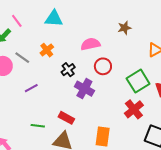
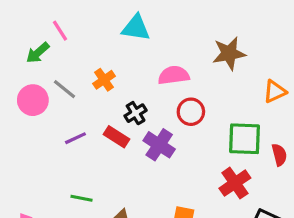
cyan triangle: (54, 18) -> (136, 28), moved
brown star: (124, 28) -> (229, 53), size x1.5
green square: (138, 81) -> (245, 139), turned 30
red rectangle: (66, 118) -> (117, 137), moved

